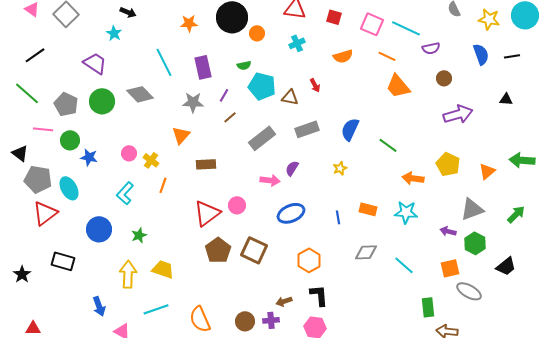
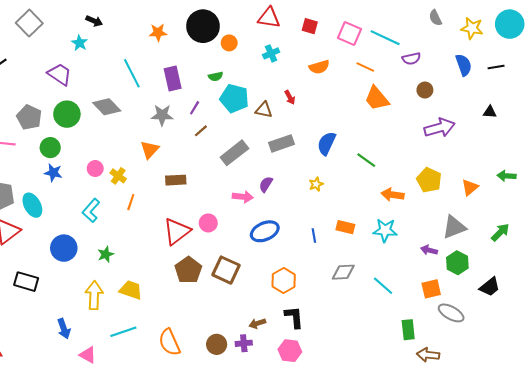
green circle: (70, 140) -> (50, 148), moved
green arrow: (522, 160) -> (507, 176), size x0.7

